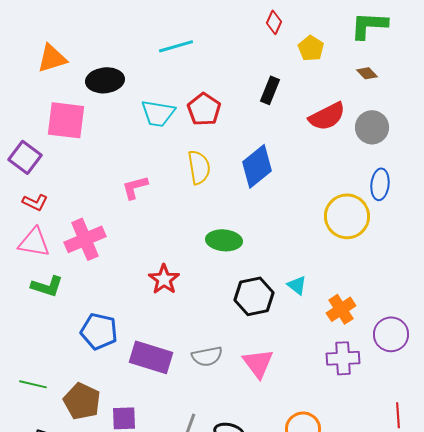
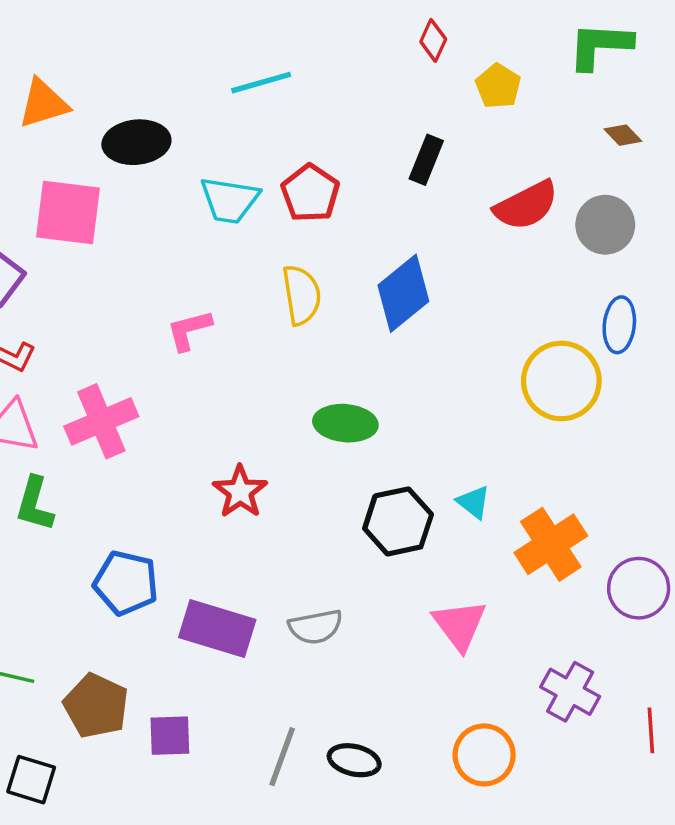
brown diamond: (367, 73) -> (623, 135), moved
green L-shape: (47, 286) -> (35, 504), turned 88
orange cross: (341, 309) -> (551, 544), size x1.4
purple cross: (343, 358) -> (570, 692), moved, turned 32
pink triangle: (258, 363) -> (460, 625), moved

